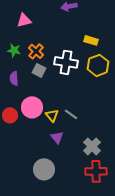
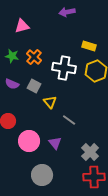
gray square: (39, 70) -> (34, 86), moved
purple semicircle: (14, 78) -> (12, 84), turned -64
pink circle: (32, 107) -> (29, 141), moved
yellow triangle: (52, 115) -> (50, 102), moved

